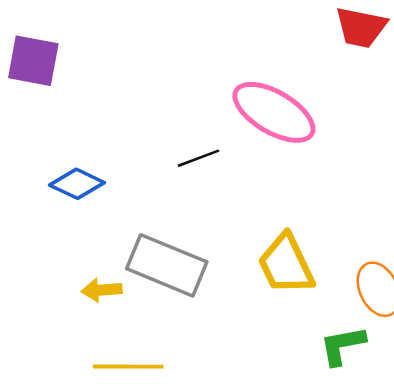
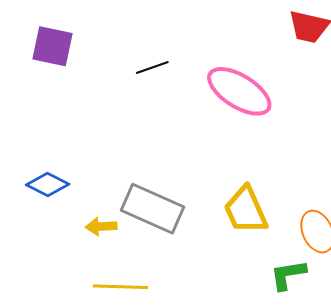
black line: (199, 158) -> (152, 68), moved
blue diamond: (77, 184) -> (48, 184), moved

